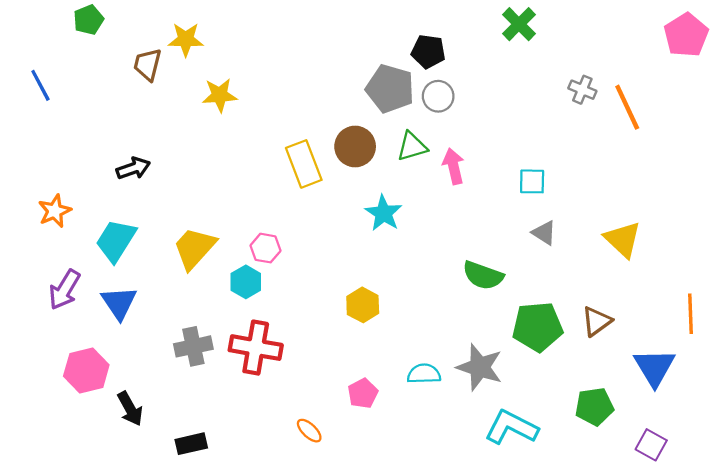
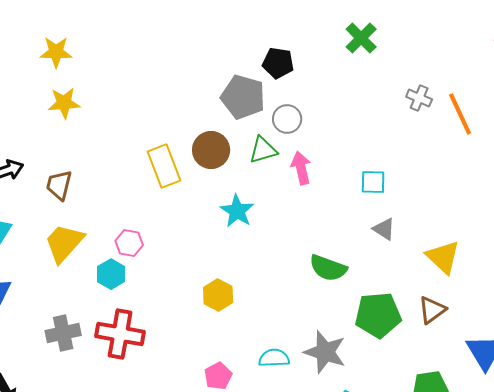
brown trapezoid: (148, 65) -> (59, 185), moved
yellow star: (220, 95) -> (64, 103), moved
gray circle: (438, 96) -> (287, 119), moved
yellow triangle: (623, 239) -> (443, 257), moved

